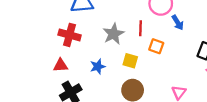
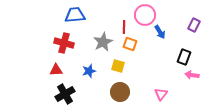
red line: (140, 28) -> (124, 27), moved
orange square: (156, 46) -> (130, 44), moved

